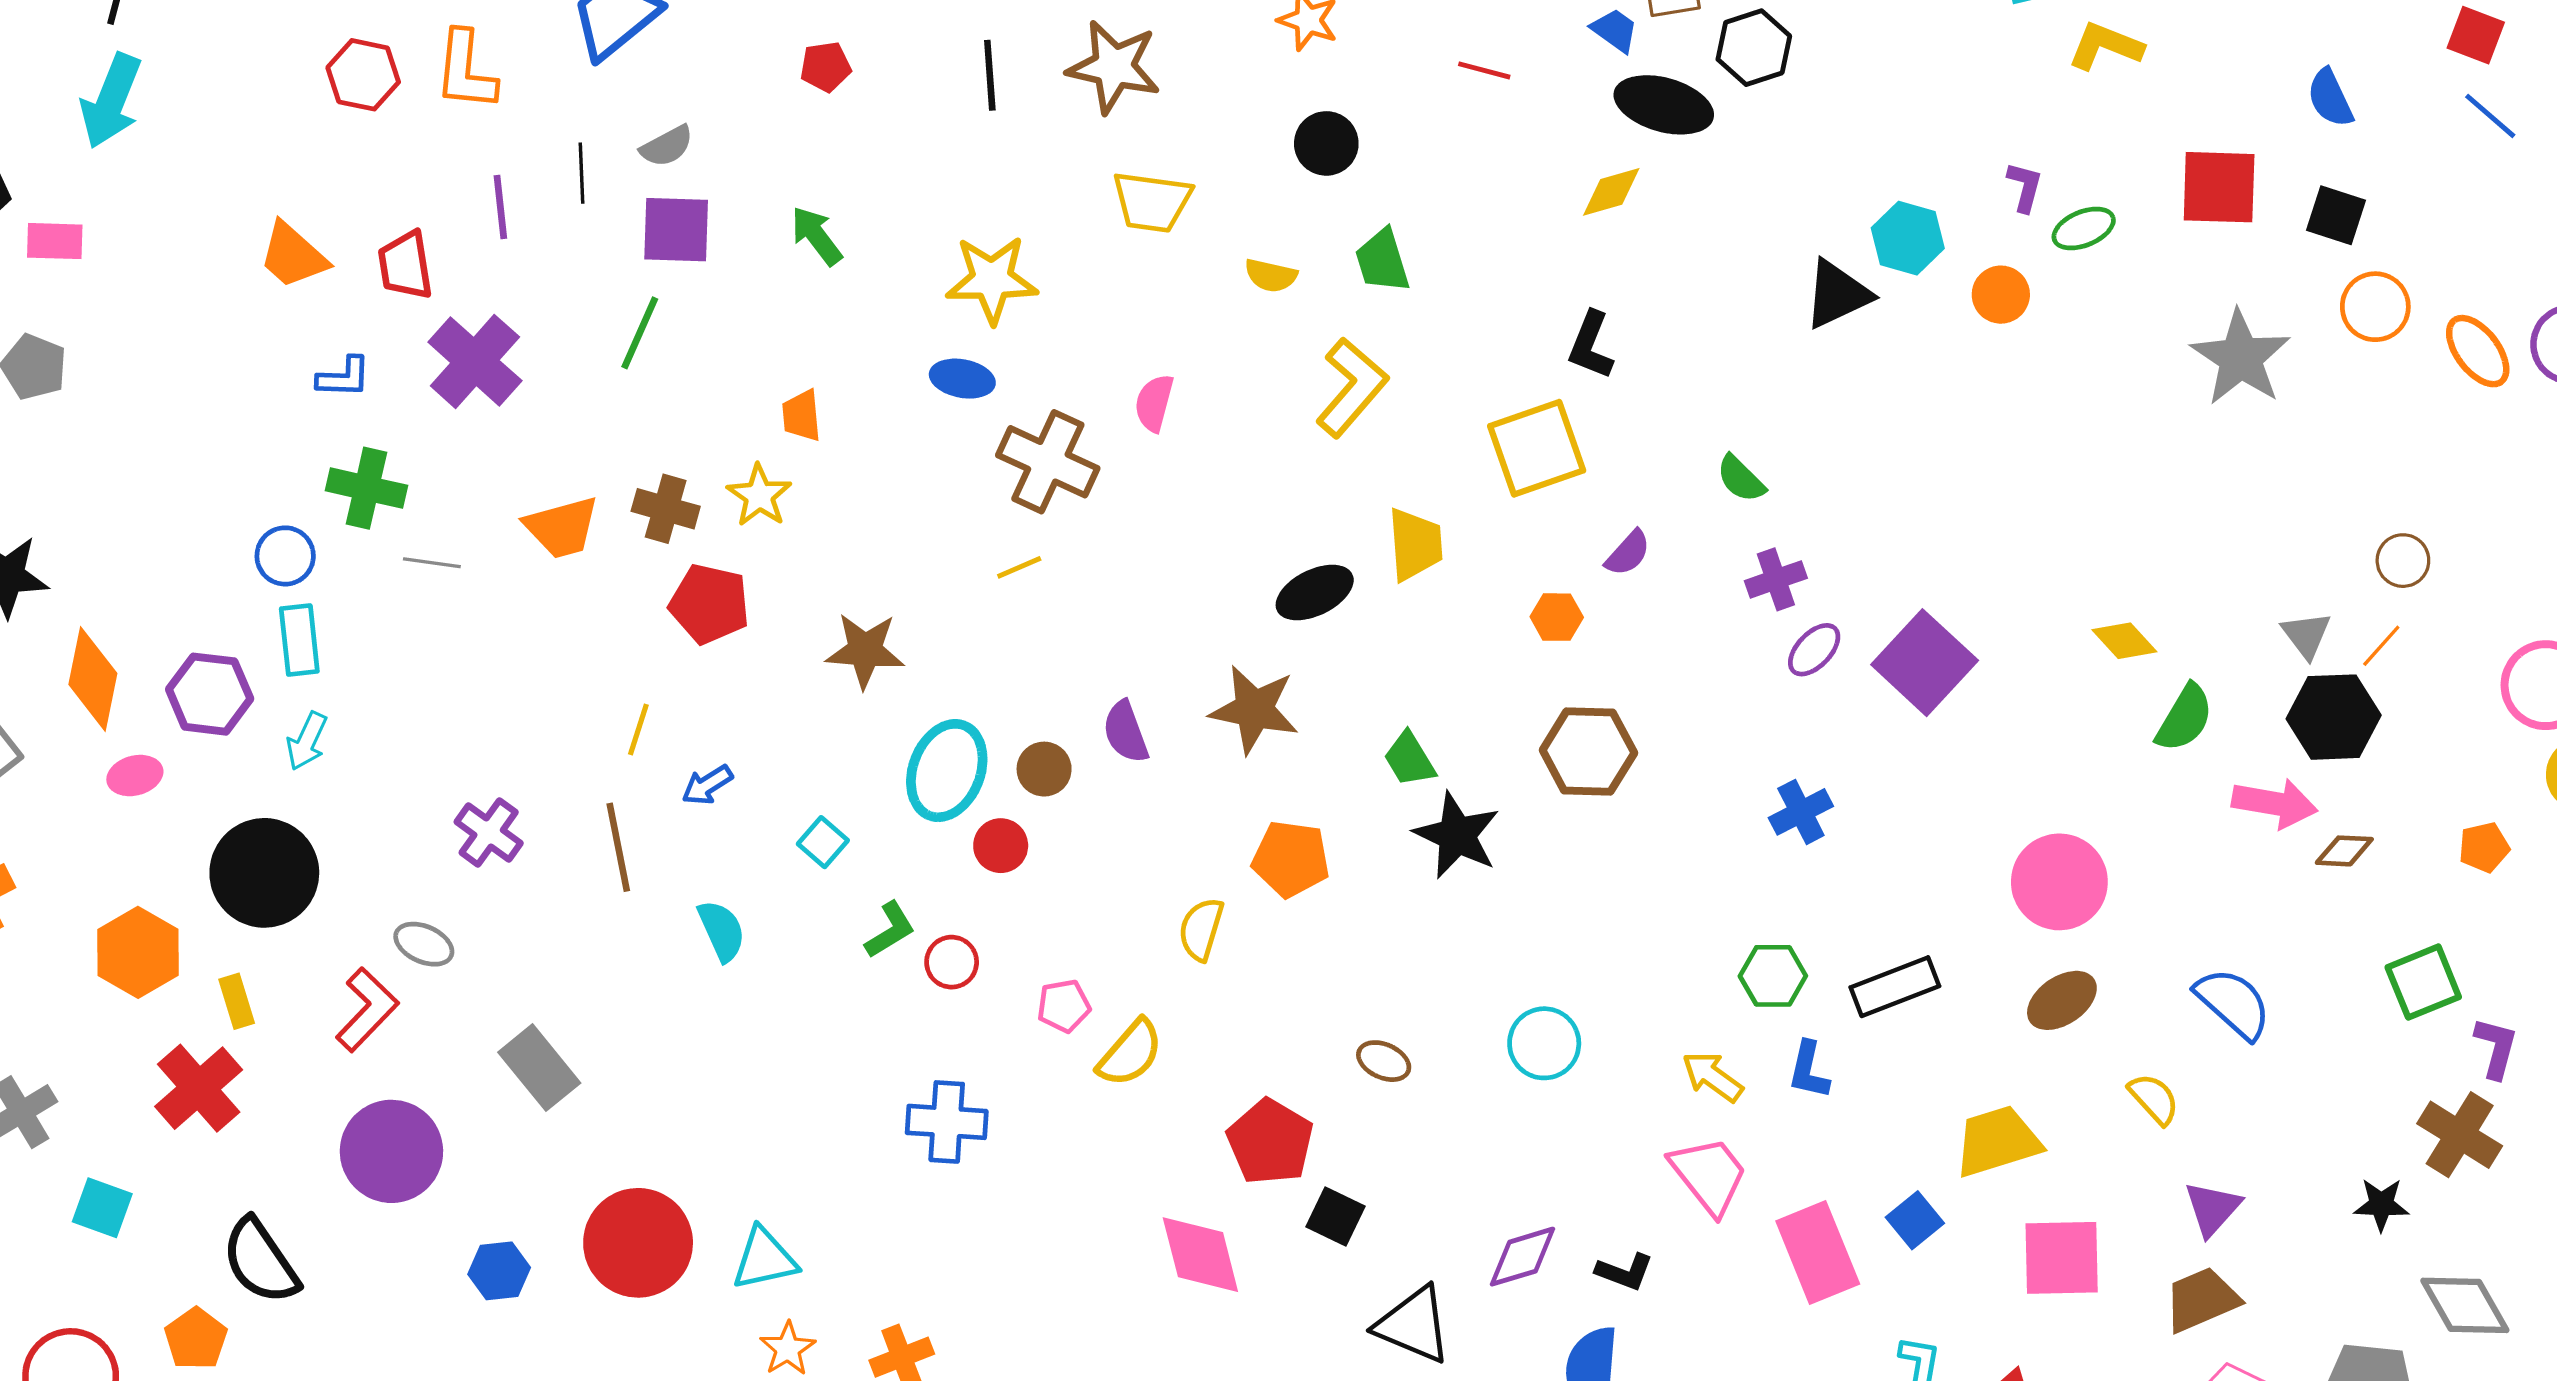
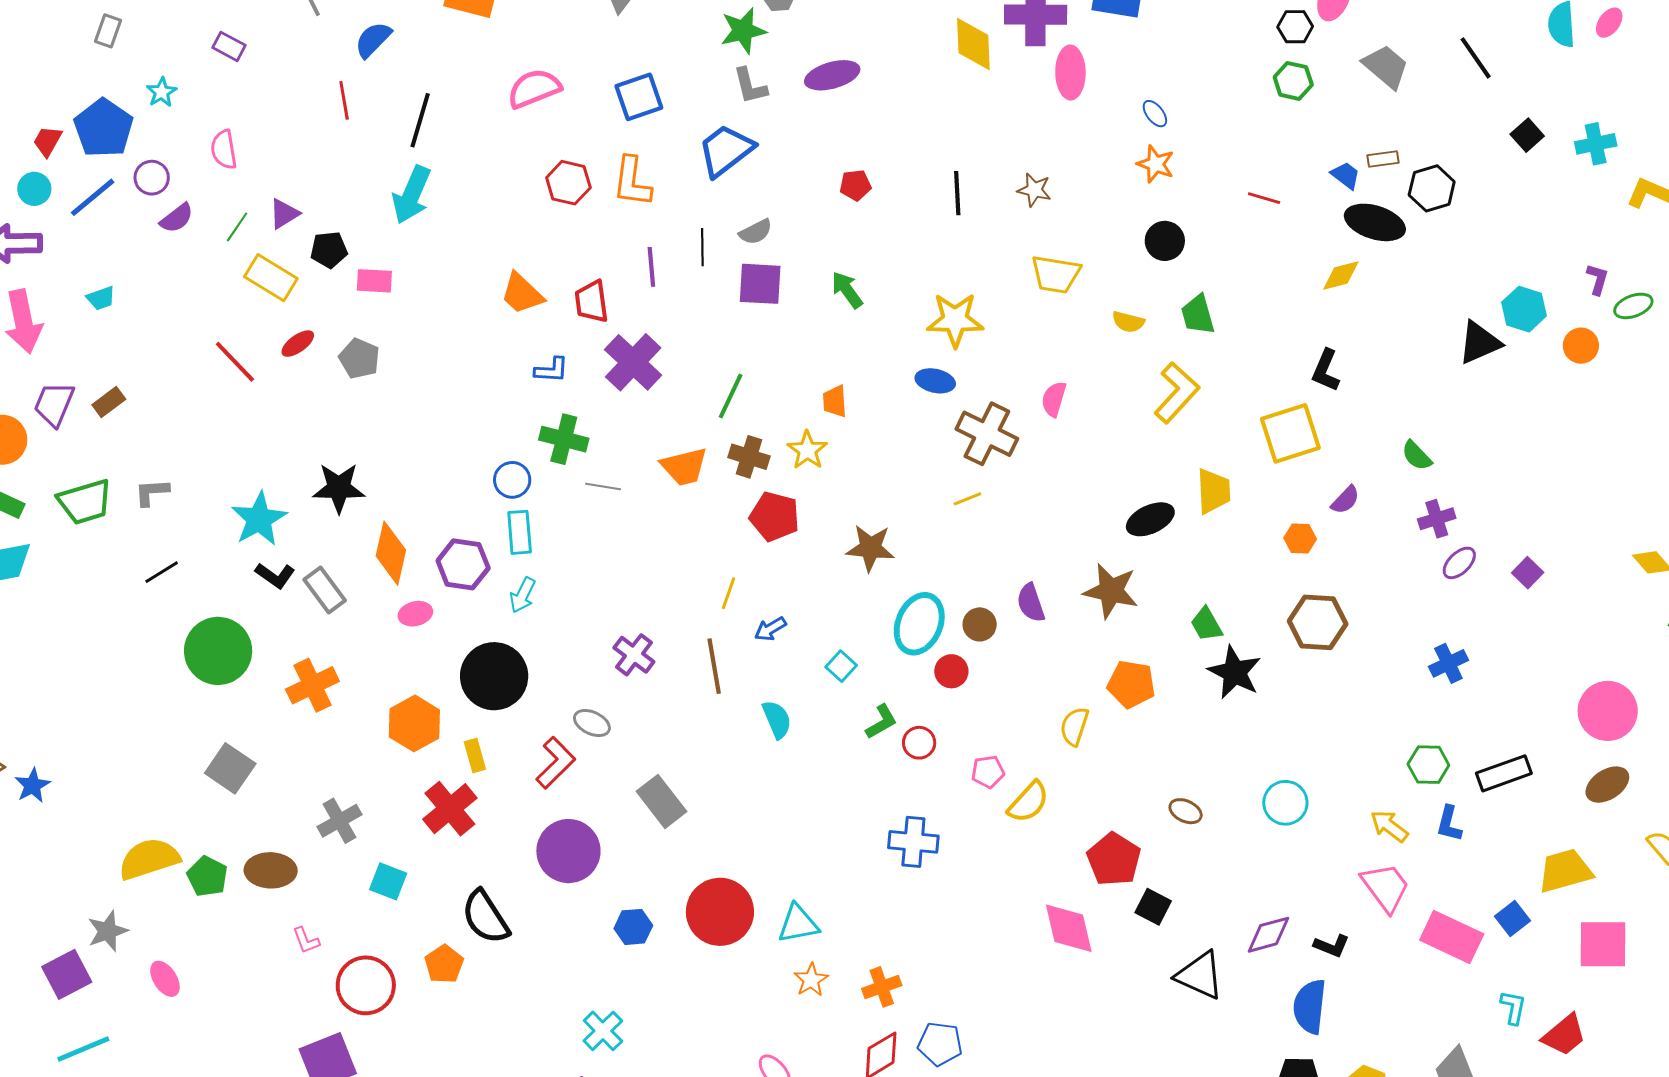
brown star: (1114, 67) -> (1034, 190), size x0.6
green line: (640, 333) -> (731, 396), moved
purple square: (1925, 663) -> (1528, 573), size x0.5
pink rectangle: (1818, 1253) -> (1452, 937), turned -44

